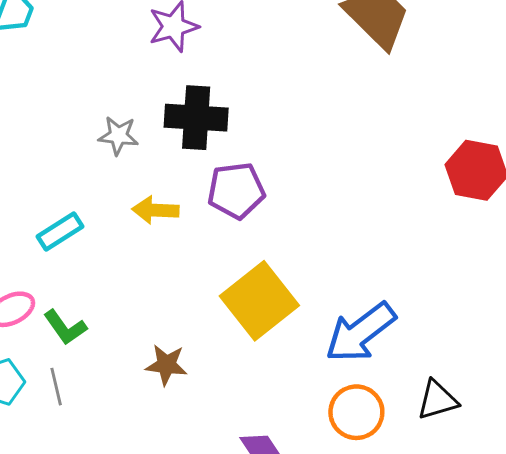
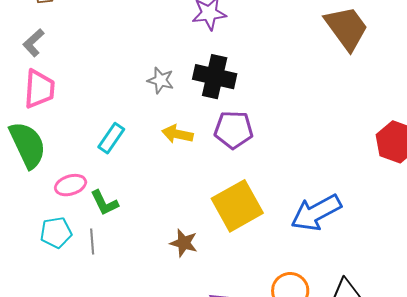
cyan rectangle: (60, 231) -> (111, 138), turned -32
blue arrow: (360, 332) -> (316, 213), moved
brown star: (166, 365) -> (184, 243), moved

